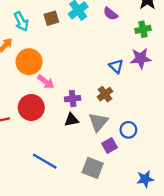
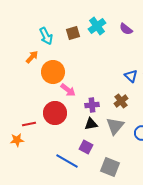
purple square: (109, 145) -> (86, 147), moved, turned -32

